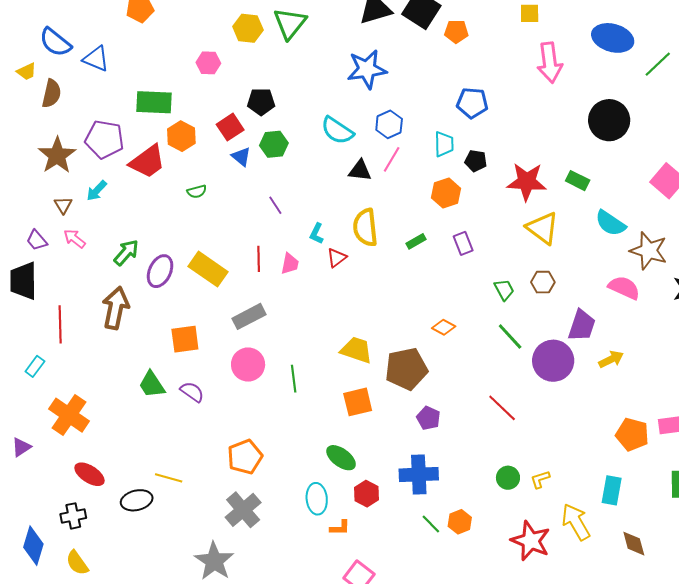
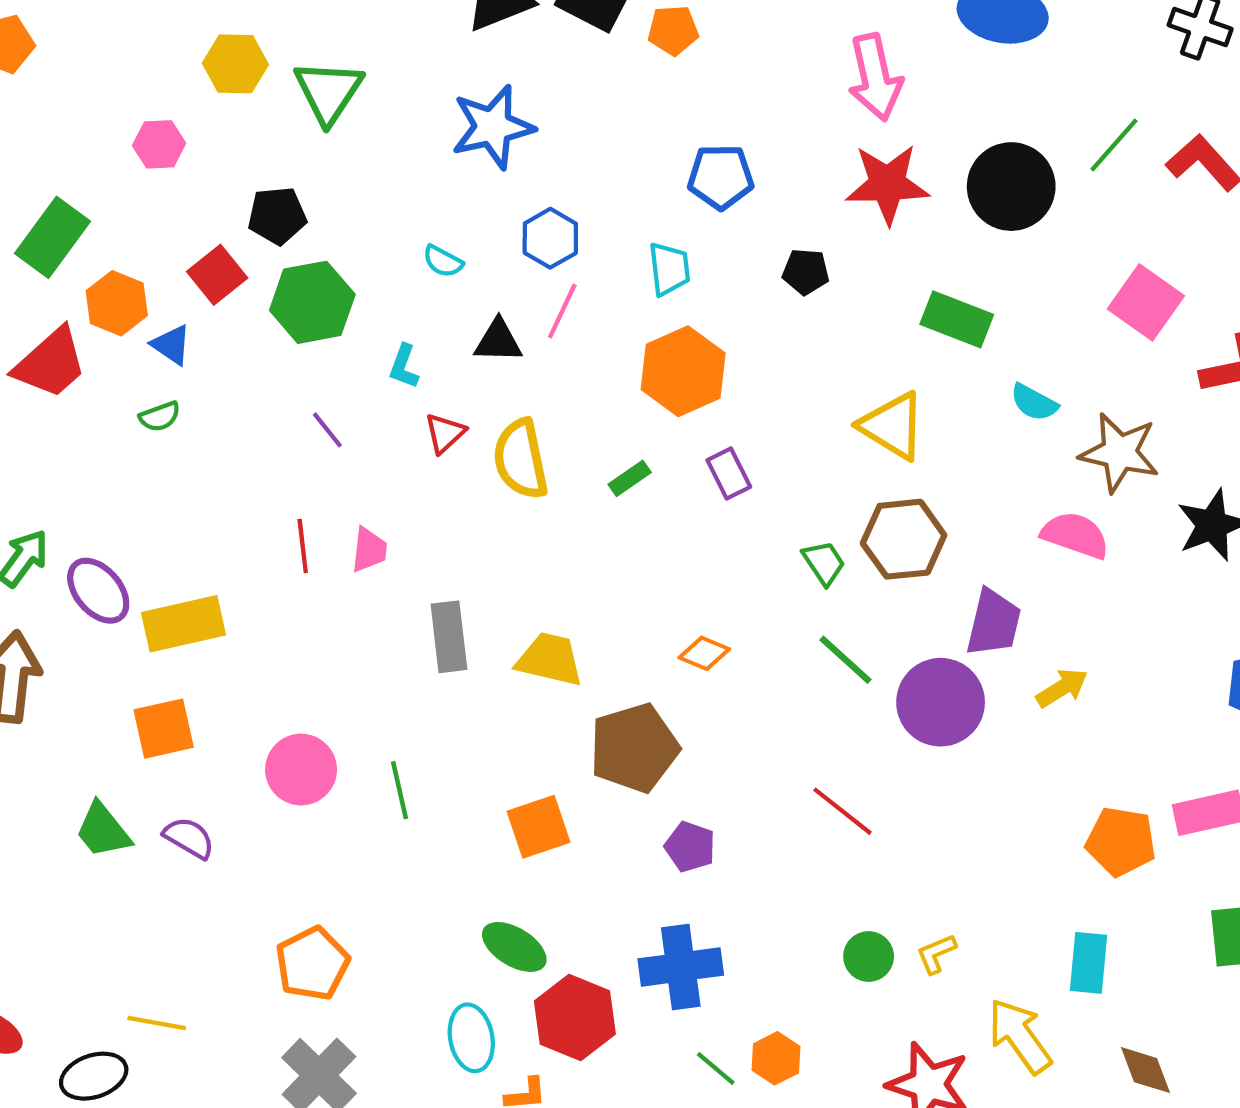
green triangle: (290, 23) -> (328, 92), moved
green line: (658, 64) -> (1114, 145), moved
green rectangle: (154, 102) -> (53, 237), turned -51
cyan semicircle: (337, 131) -> (443, 261), size x0.6
green hexagon: (274, 144) -> (312, 302), size x1.4
blue triangle: (241, 157) -> (171, 345), moved
black pentagon: (476, 161) -> (806, 272), moved
green rectangle: (578, 181) -> (957, 319), size x1.4
red star: (527, 182) -> (887, 184), moved
orange hexagon: (446, 193) -> (683, 371), size x1.4
cyan semicircle: (610, 223) -> (1034, 402), size x0.7
cyan L-shape: (317, 234) -> (404, 366), moved
red triangle: (337, 258) -> (445, 433), moved
yellow rectangle: (208, 269) -> (183, 624), moved, turned -42
purple ellipse: (160, 271) -> (98, 591), turned -60
brown hexagon: (543, 282) -> (904, 539), size x1.6
gray rectangle: (249, 316) -> (449, 637), moved, turned -64
yellow trapezoid: (357, 350) -> (550, 659), moved
red hexagon: (367, 494) -> (575, 1017), size x1.5

